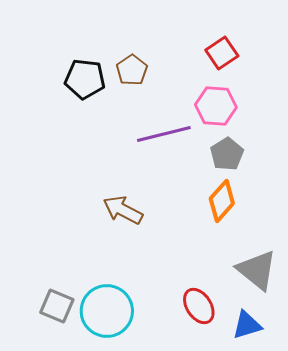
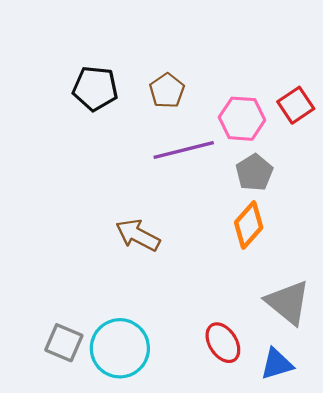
red square: (222, 53) -> (296, 105), moved
brown pentagon: (132, 70) -> (167, 91), moved

